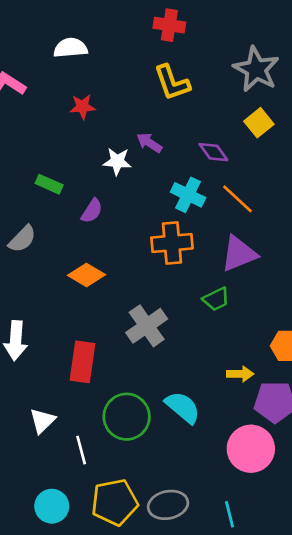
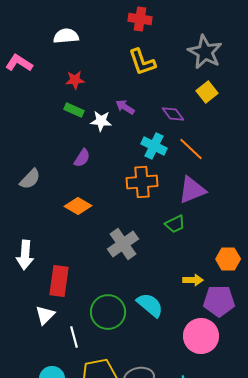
green rectangle: (49, 184) -> (74, 110), moved
red rectangle: (82, 362) -> (59, 281), moved

